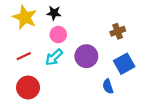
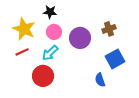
yellow star: (25, 17) -> (24, 29), moved
purple circle: (86, 56) -> (80, 38), moved
red circle: (28, 87) -> (43, 76), moved

